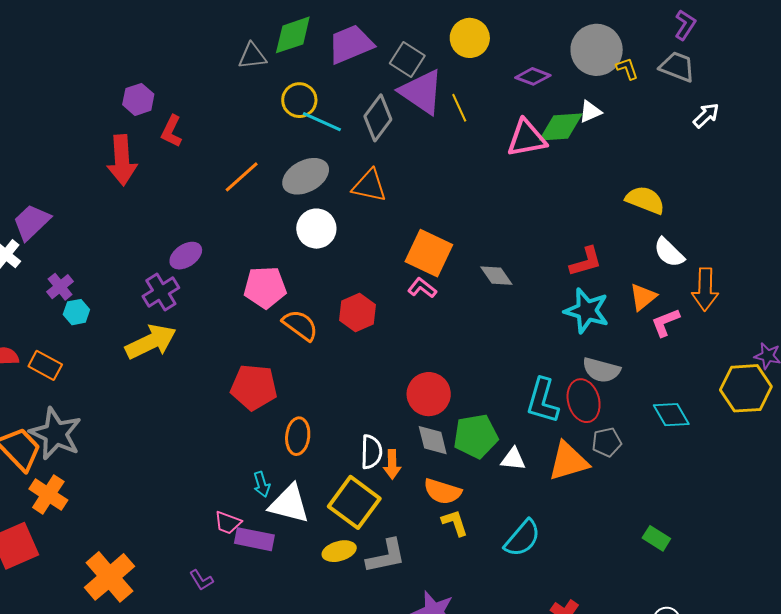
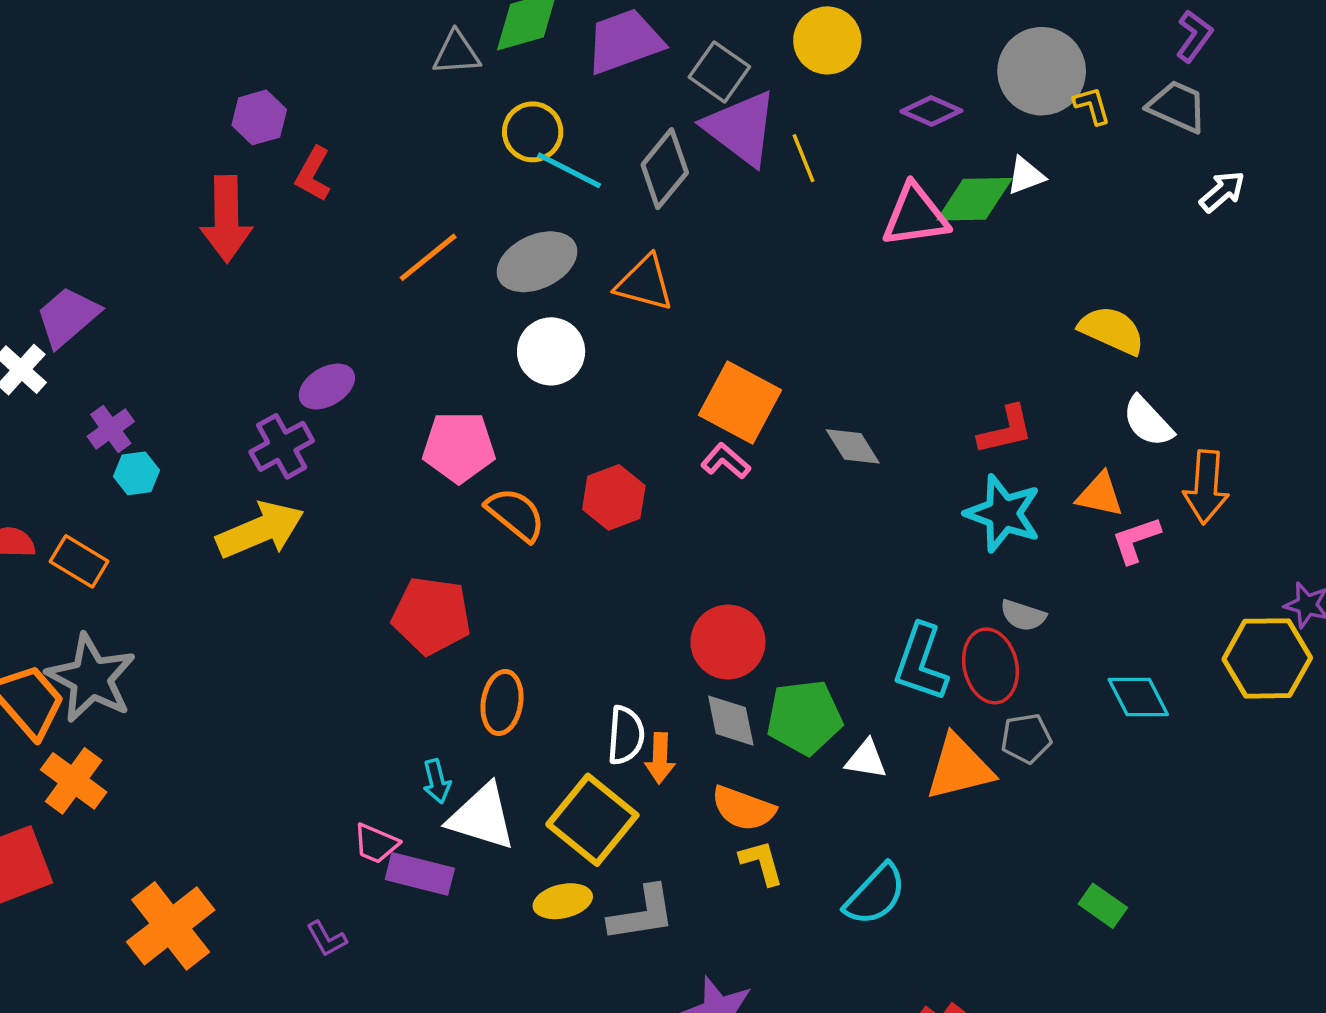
orange triangle: (643, 297) -> (1100, 495), turned 48
gray semicircle: (601, 370) -> (1023, 615), size x0.7

